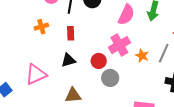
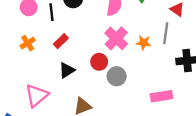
red rectangle: (71, 33) -> (61, 41), turned 64

